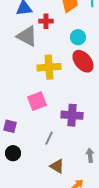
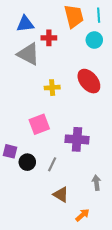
cyan circle: (78, 37) -> (94, 40), moved
yellow cross: (49, 67) -> (52, 88), size x0.6
black circle: (13, 153) -> (27, 162), moved

